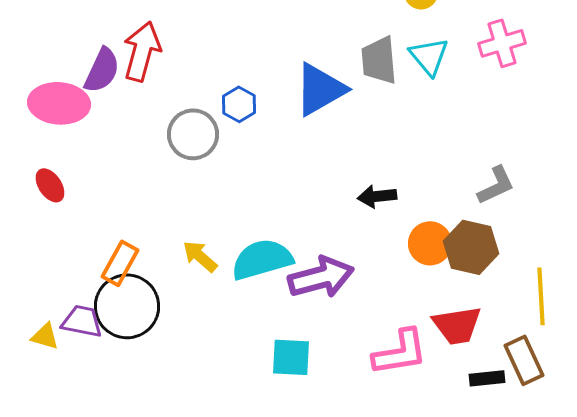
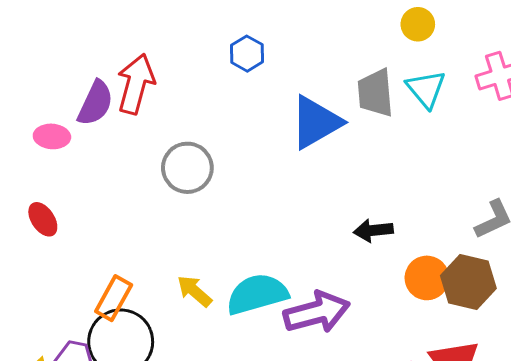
pink ellipse: (59, 103) -> (52, 136), size x0.6
blue hexagon: (239, 104) -> (247, 54), moved

